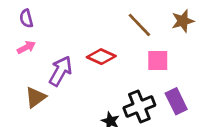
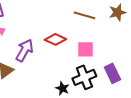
brown line: (139, 25) -> (84, 15), turned -30
pink square: (158, 60) -> (85, 49), moved

